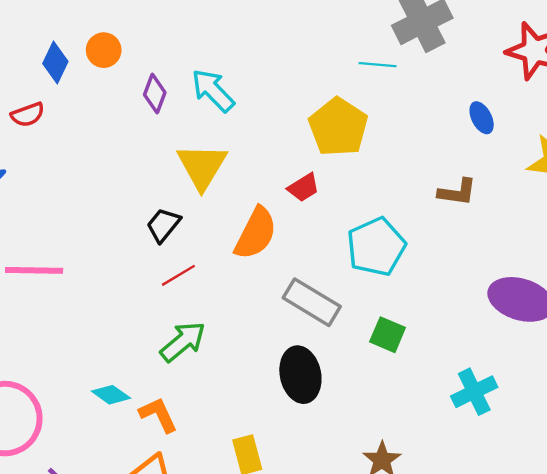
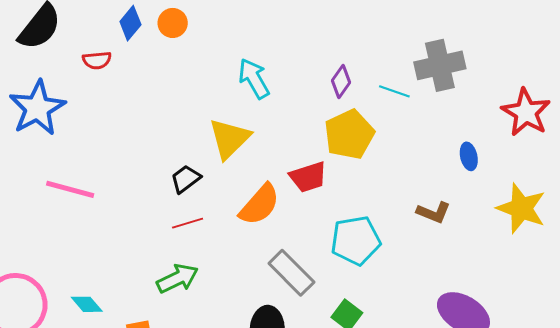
purple diamond: (155, 94) -> (341, 81), moved
red trapezoid: (303, 188) -> (308, 177), size x1.4
cyan diamond: (111, 395) -> (87, 304), moved

